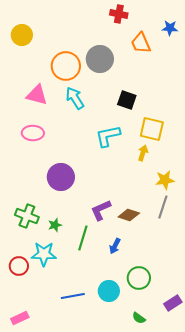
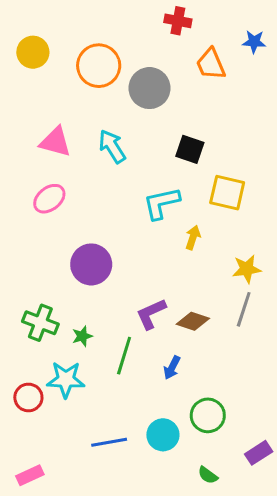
orange circle: (66, 66) -> (99, 66), moved
pink ellipse: (33, 133) -> (49, 199), turned -40
yellow arrow: (143, 153) -> (193, 238), moved

